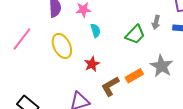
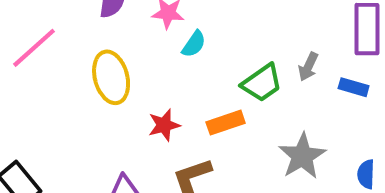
cyan semicircle: (96, 30) -> (194, 44), moved, turned 40
orange rectangle: (134, 76) -> (226, 123), moved

